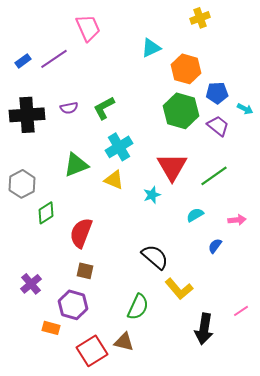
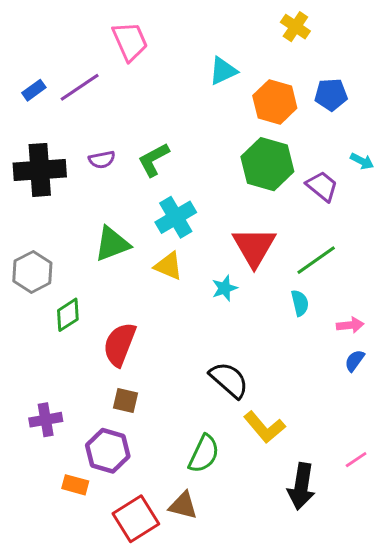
yellow cross: (200, 18) -> (295, 27), turned -36
blue pentagon: (217, 93) -> (331, 95), moved
cyan semicircle: (195, 215) -> (300, 303), moved, turned 108
blue semicircle: (215, 246) -> (355, 361), moved
purple cross: (31, 284) -> (46, 420), turned 30

